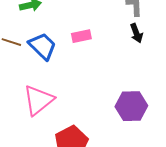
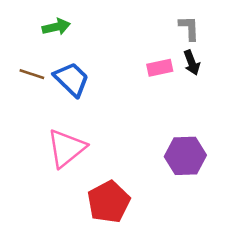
pink rectangle: (81, 36) -> (160, 68), moved

